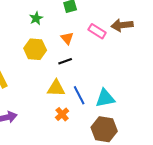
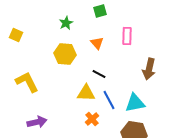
brown arrow: (122, 25) -> (149, 69), moved, turned -70
pink rectangle: (97, 31) -> (127, 36), turned 60
black line: (65, 61) -> (99, 74), moved, turned 48

